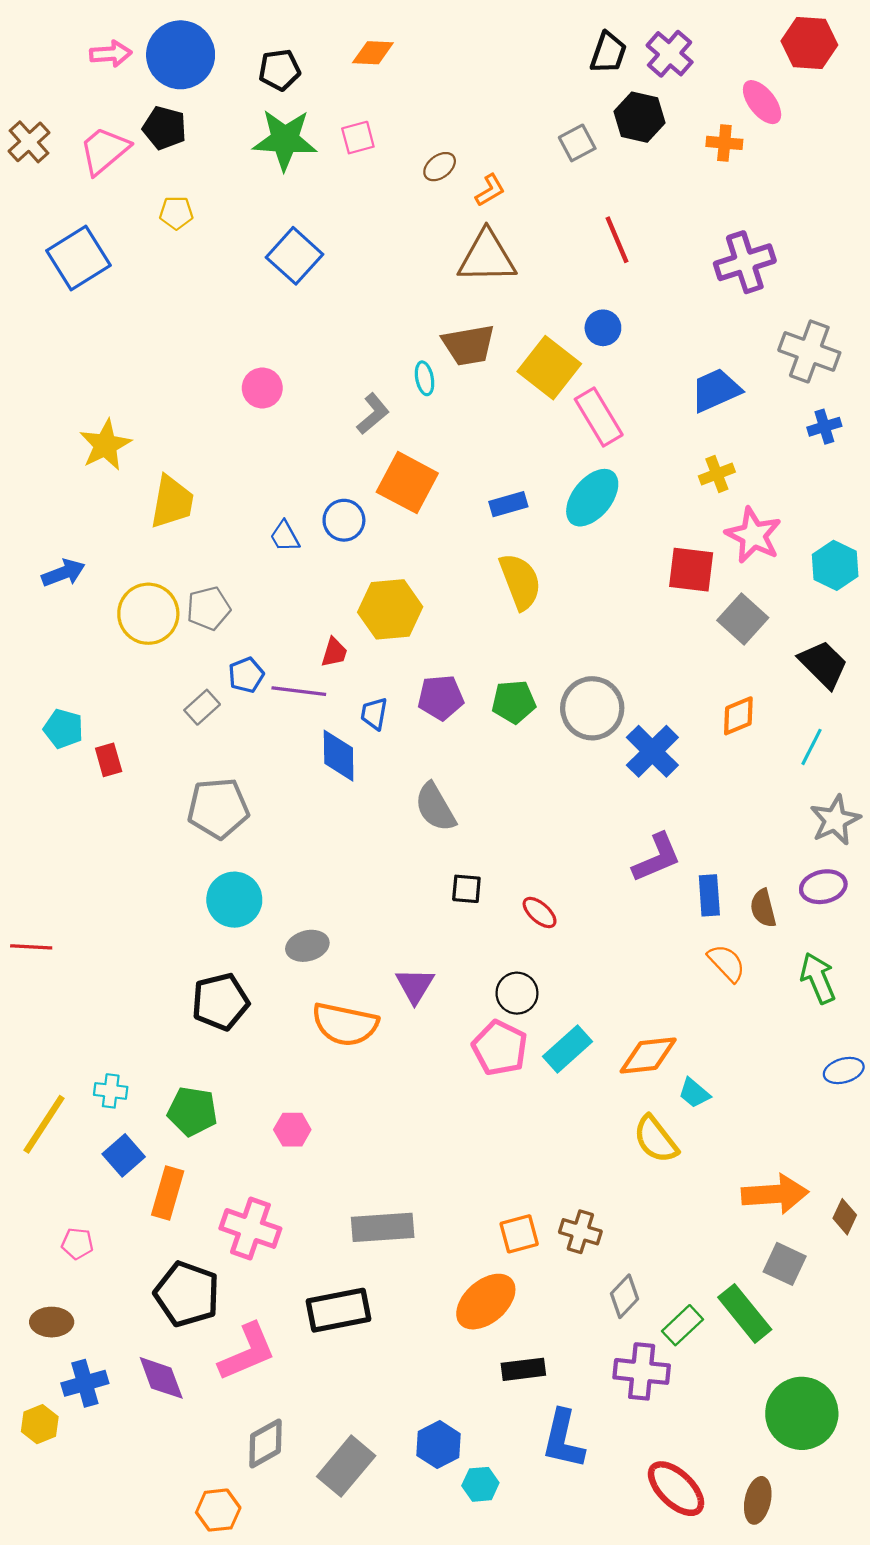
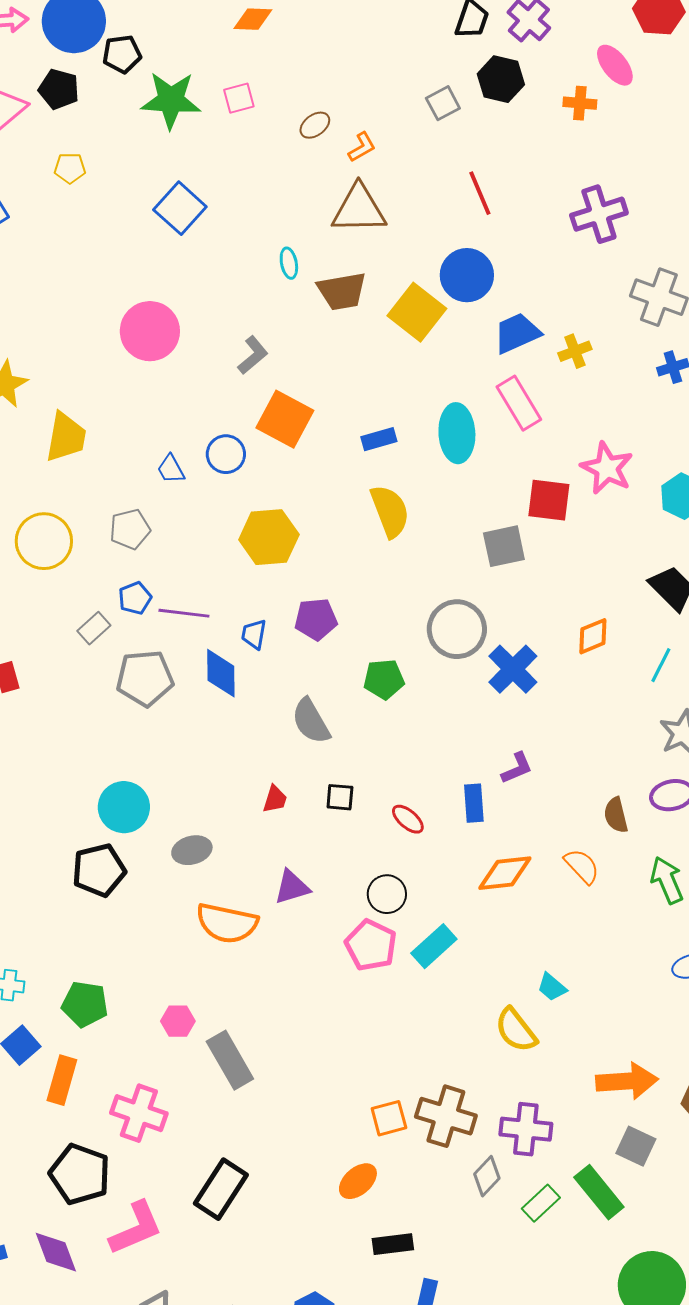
black pentagon: (279, 70) -> (122, 54), moved
blue circle: (603, 328) -> (467, 275), size x1.6
cyan ellipse: (425, 378) -> (289, 263), moved
pink circle: (262, 388) -> (150, 331), size x1.6
blue trapezoid: (716, 390) -> (517, 333), moved
pink rectangle: (599, 417) -> (519, 403), moved
yellow cross: (717, 474) -> (575, 351), moved
cyan ellipse: (592, 498) -> (457, 433), turned -42
gray pentagon: (209, 608) -> (130, 529), moved
gray square: (743, 619) -> (504, 546), moved, turned 36
red trapezoid: (334, 652) -> (275, 799), moved
green pentagon: (514, 702) -> (384, 679), moved
gray pentagon: (218, 808) -> (145, 678), moved
purple L-shape: (657, 858) -> (517, 768), size x0.7
blue rectangle: (709, 895) -> (474, 803), moved
purple triangle: (415, 986) -> (292, 887), turned 42
black pentagon: (220, 1002) -> (99, 870), moved
orange diamond: (648, 1055) -> (505, 873), moved
gray rectangle: (383, 1227) -> (230, 1060), moved, turned 64
brown cross: (580, 1232) -> (446, 1116), size x1.5
orange ellipse: (486, 1302) -> (358, 1181), size x0.7
black rectangle: (339, 1310) -> (221, 1189), turned -46
purple cross: (642, 1371) -> (526, 1129), moved

